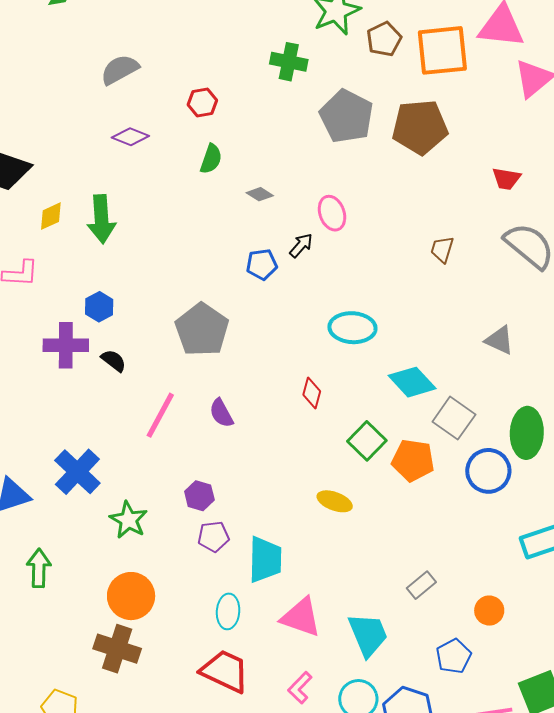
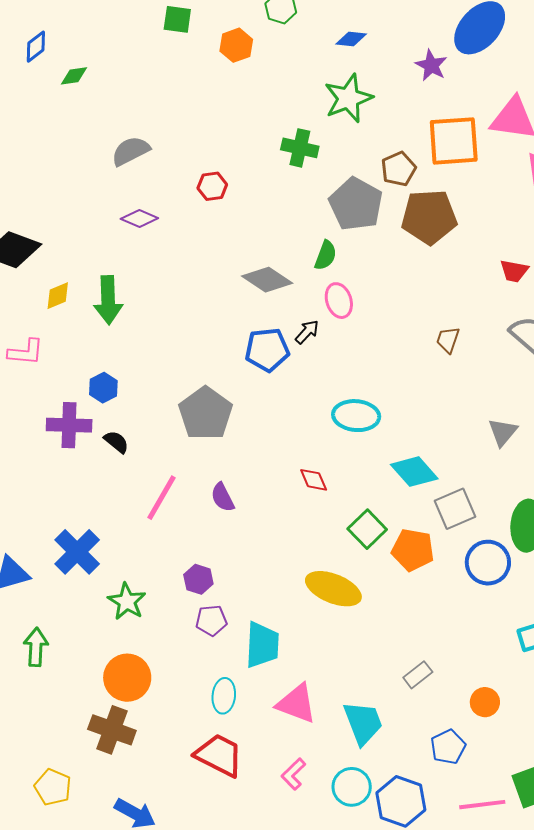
brown pentagon: (384, 39) -> (399, 169), moved
green semicircle: (211, 159) -> (326, 255), moved
gray diamond: (260, 194) -> (267, 280), size x1.8
blue pentagon: (262, 264) -> (267, 350), size x1.4
gray triangle: (499, 340) -> (503, 432), turned 44
red diamond: (312, 393) -> (314, 480), turned -40
gray square: (454, 418) -> (455, 509), turned 30
yellow ellipse: (335, 501) -> (333, 589), size x1.6

